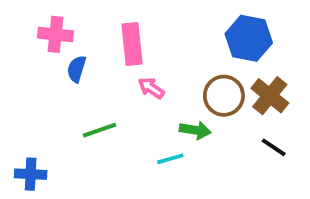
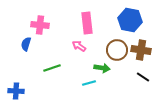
pink cross: (55, 34) -> (40, 25), moved
pink rectangle: (132, 44) -> (87, 23), moved
blue semicircle: (77, 69) -> (26, 44), moved
brown cross: (270, 96) -> (141, 50), turned -30

